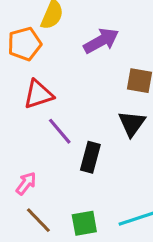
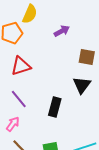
purple arrow: (101, 41) -> (62, 31), size x0.7
purple line: (60, 131) -> (19, 99), moved

